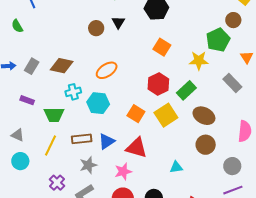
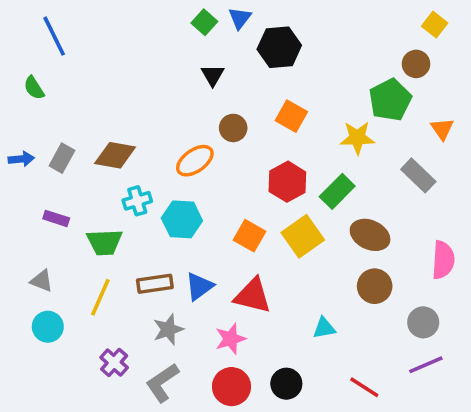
brown circle: (96, 28) -> (233, 128), moved

